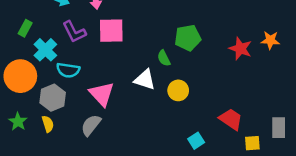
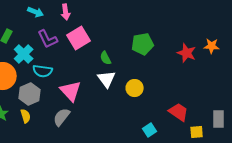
pink square: (111, 31) -> (79, 38), turned -30
green semicircle: (164, 58) -> (106, 58), moved
white triangle: (145, 80) -> (107, 79), turned 36

